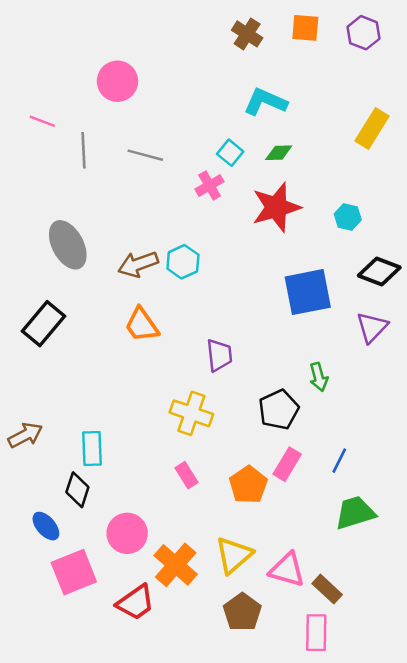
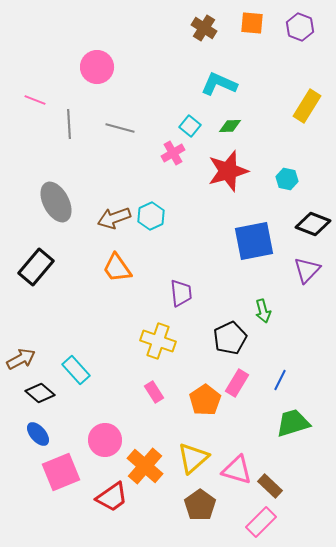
cyan rectangle: (92, 448) -> (76, 370), turned -40
black diamond: (77, 490) -> (40, 393), moved, turned -68
pink rectangle: (316, 633) -> (261, 522), turned 44

